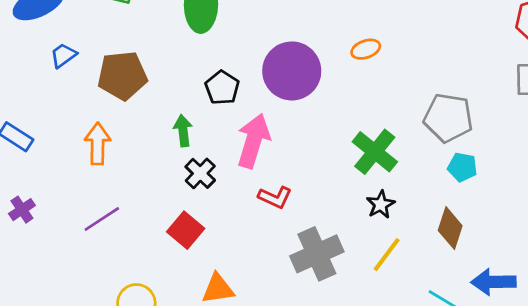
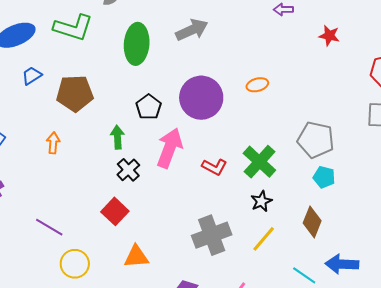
orange arrow: (98, 144) -> (53, 143), size x0.7
red L-shape: (275, 197) -> (214, 167), moved
purple line: (102, 219) -> (49, 227), moved, turned 60

